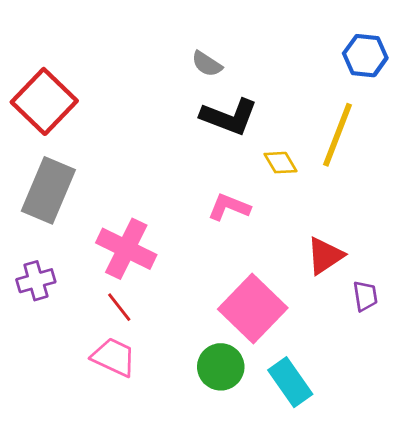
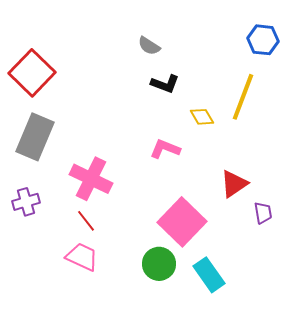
black L-shape: (229, 117) -> (165, 84), size x0.7

